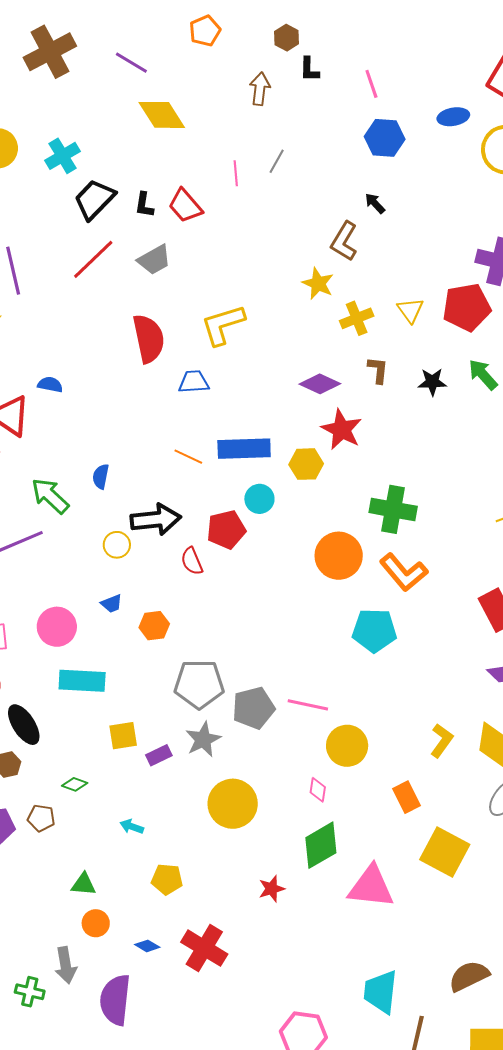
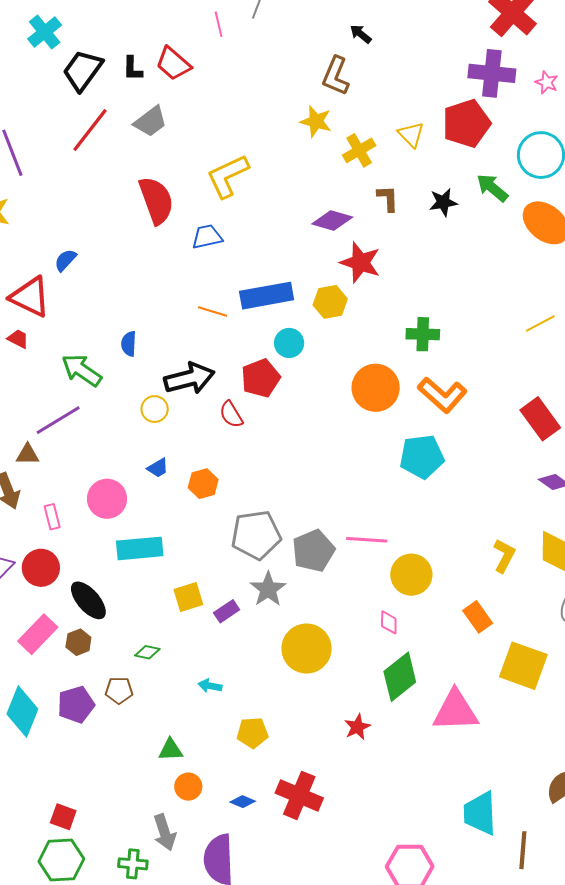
blue semicircle: (50, 385) -> (65, 260), turned -50
green cross: (393, 509) -> (423, 334), size x0.7

